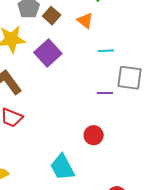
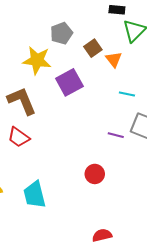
brown square: (52, 16) -> (93, 48), moved
cyan trapezoid: (62, 167) -> (35, 195), moved

